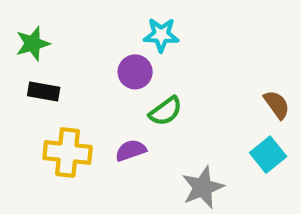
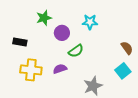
cyan star: (161, 35) -> (90, 22), moved
green star: (33, 44) -> (44, 18), moved

